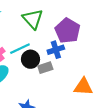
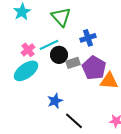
purple pentagon: (67, 31) -> (94, 68), moved
blue cross: (56, 50) -> (88, 38), moved

